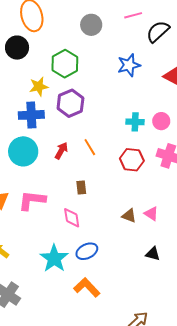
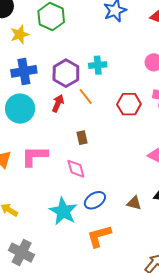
yellow star: (39, 87) -> (20, 35), moved
purple hexagon: (70, 103) -> (66, 73), moved
cyan cross: (135, 122) -> (98, 65), moved
brown triangle: (129, 216) -> (134, 203), moved
orange L-shape: (87, 287) -> (99, 236), turned -56

